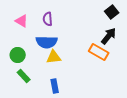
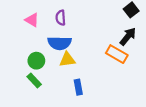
green circle: (18, 55) -> (36, 61), moved
blue rectangle: (55, 86) -> (78, 87), moved

